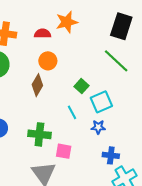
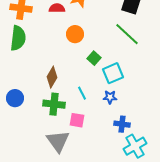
orange circle: (48, 61) -> (75, 34), moved
brown diamond: (37, 85) -> (52, 77), moved
cyan line: (72, 112) -> (82, 93), moved

